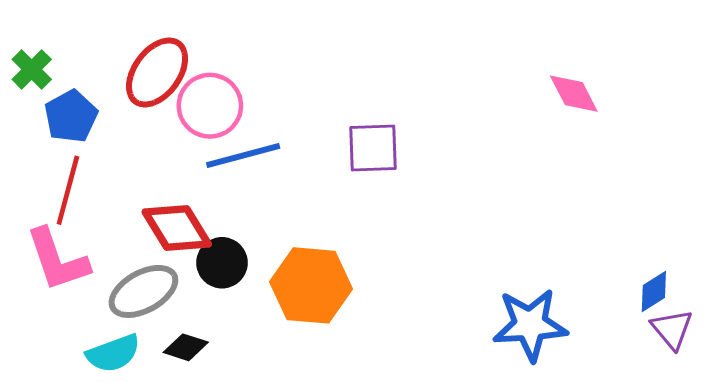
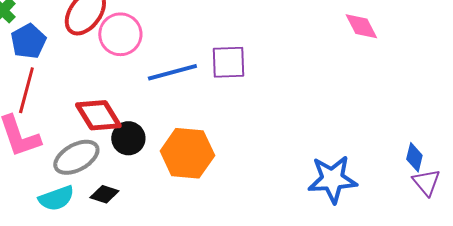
blue line: (243, 156) -> (172, 72), moved
blue diamond: (654, 291) -> (414, 157), turned -44

